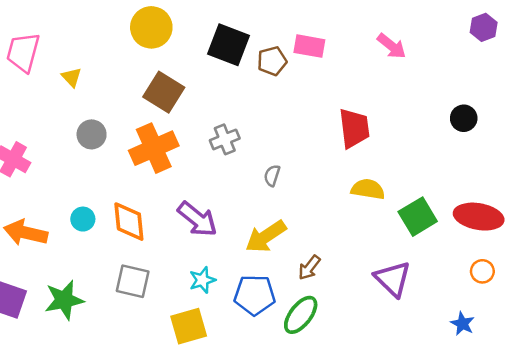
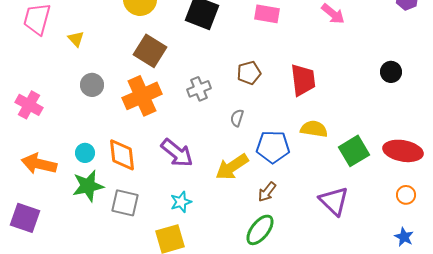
brown pentagon: (272, 61) -> (249, 73), moved
blue pentagon: (255, 295) -> (273, 147), moved
green star: (64, 300) -> (88, 186), moved
blue star: (462, 324) -> (404, 237), moved

